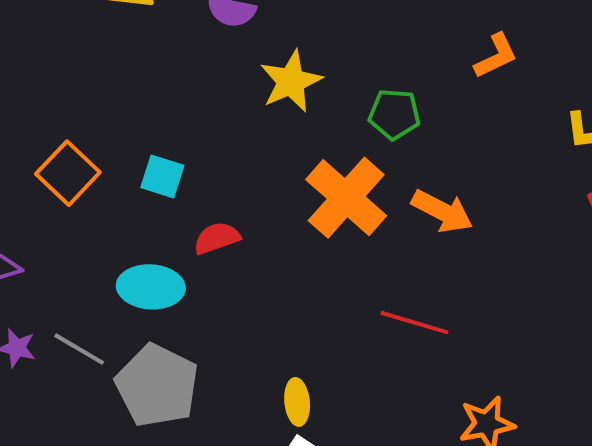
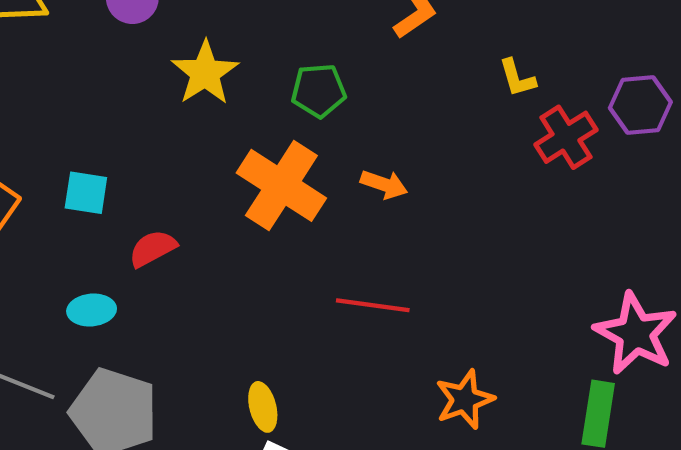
orange arrow: (442, 211) -> (384, 184), size x0.7
cyan ellipse: (151, 287) -> (92, 310), size x0.7

